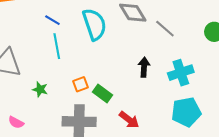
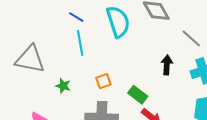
gray line: (165, 29) -> (191, 38), moved
green rectangle: (103, 94) -> (138, 95), moved

